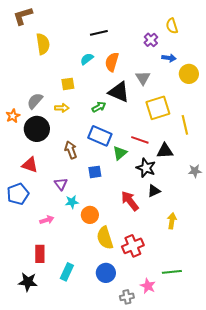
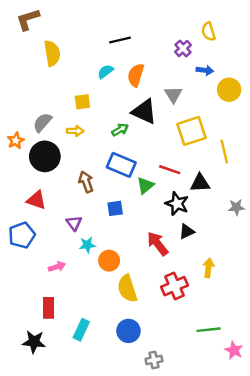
red cross: (133, 246) -> (175, 286), moved
pink star: (148, 286) -> (234, 350), moved

